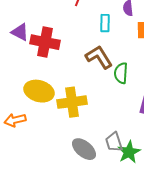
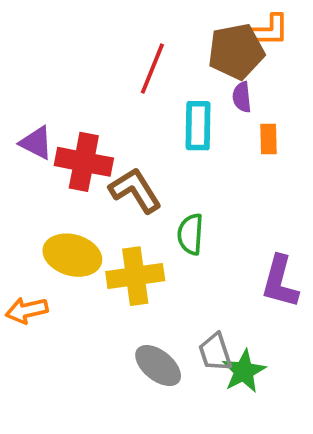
cyan rectangle: (105, 23) -> (198, 126), size x1.4
brown L-shape: (99, 57) -> (135, 190), moved
green semicircle: (121, 73) -> (190, 234), moved

